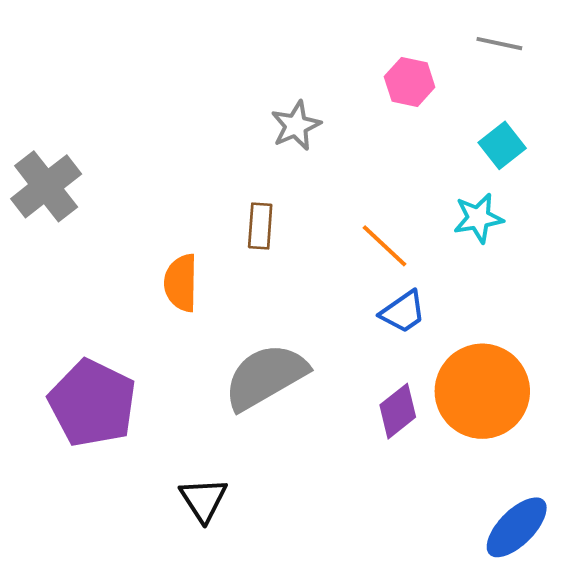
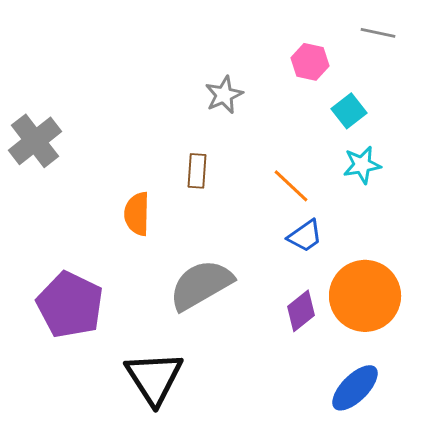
cyan square: (502, 145) -> (349, 111), moved
black triangle: (203, 500) -> (154, 378), size x1.6
blue ellipse: (517, 527) -> (355, 388), moved

